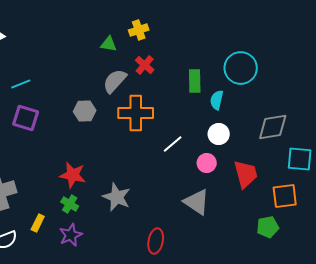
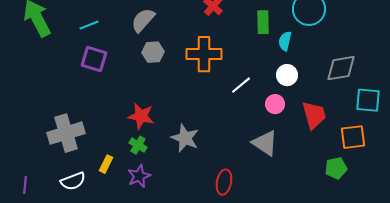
gray semicircle: (115, 81) -> (143, 20), moved

